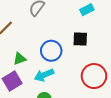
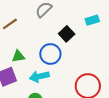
black square: (80, 39) -> (67, 34), moved, turned 35

